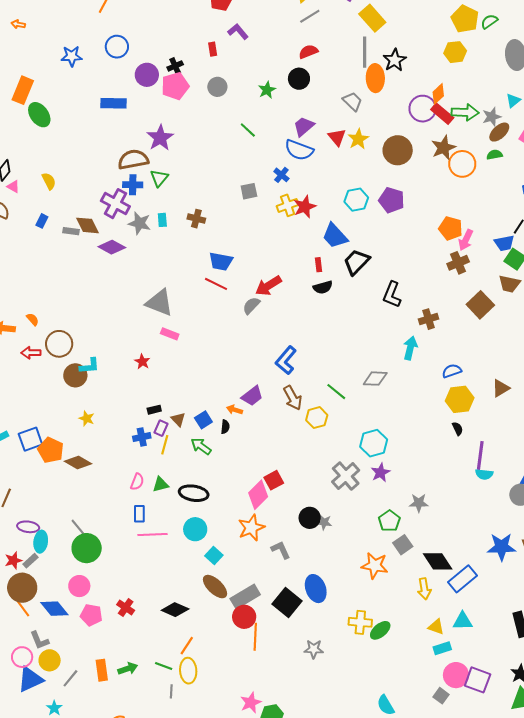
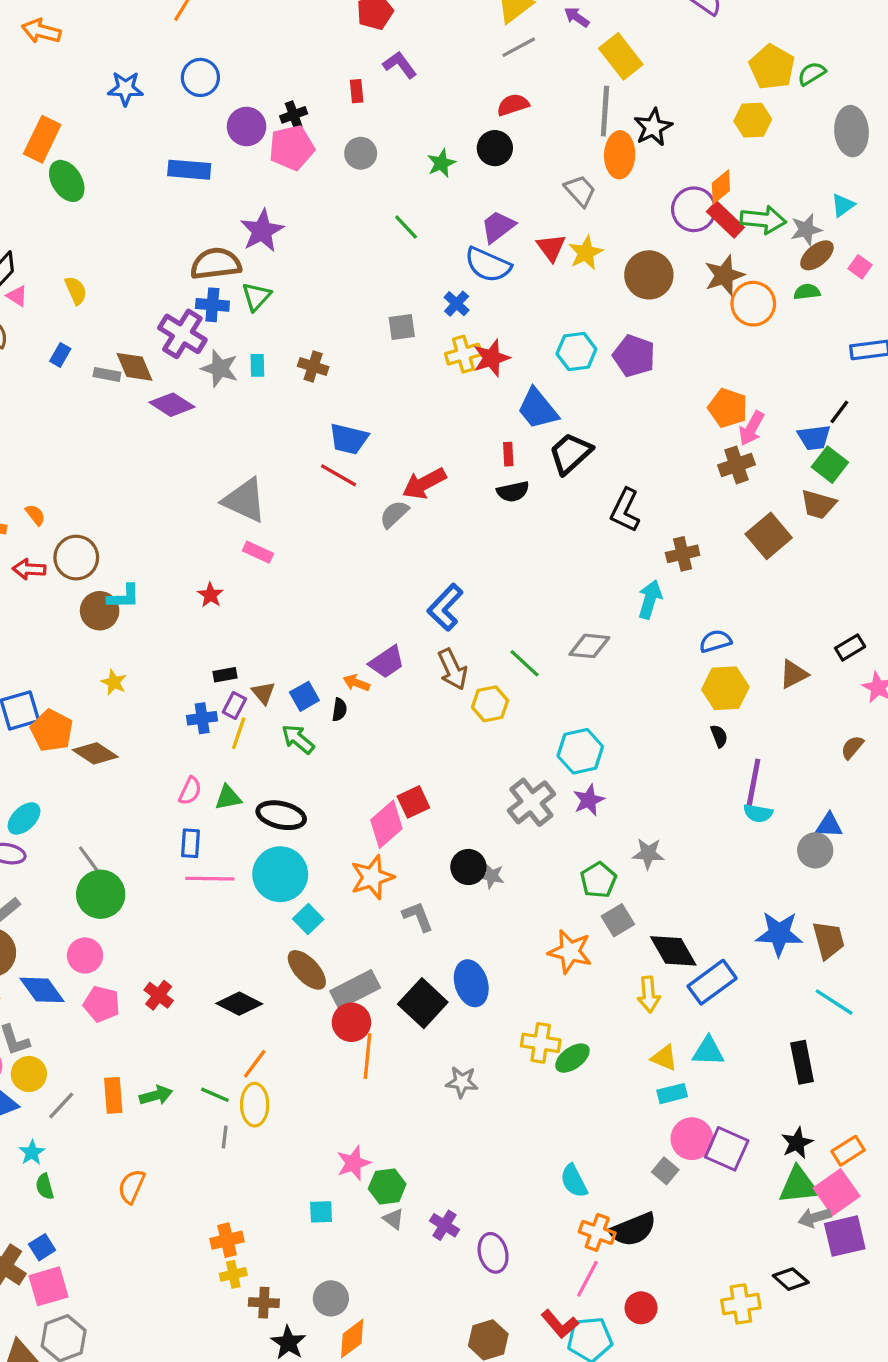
orange arrow: (18, 24) -> (41, 31), size x1.6
cyan circle: (195, 529) -> (280, 874), size x1.4
cyan ellipse: (41, 542) -> (24, 819), moved, turned 35

